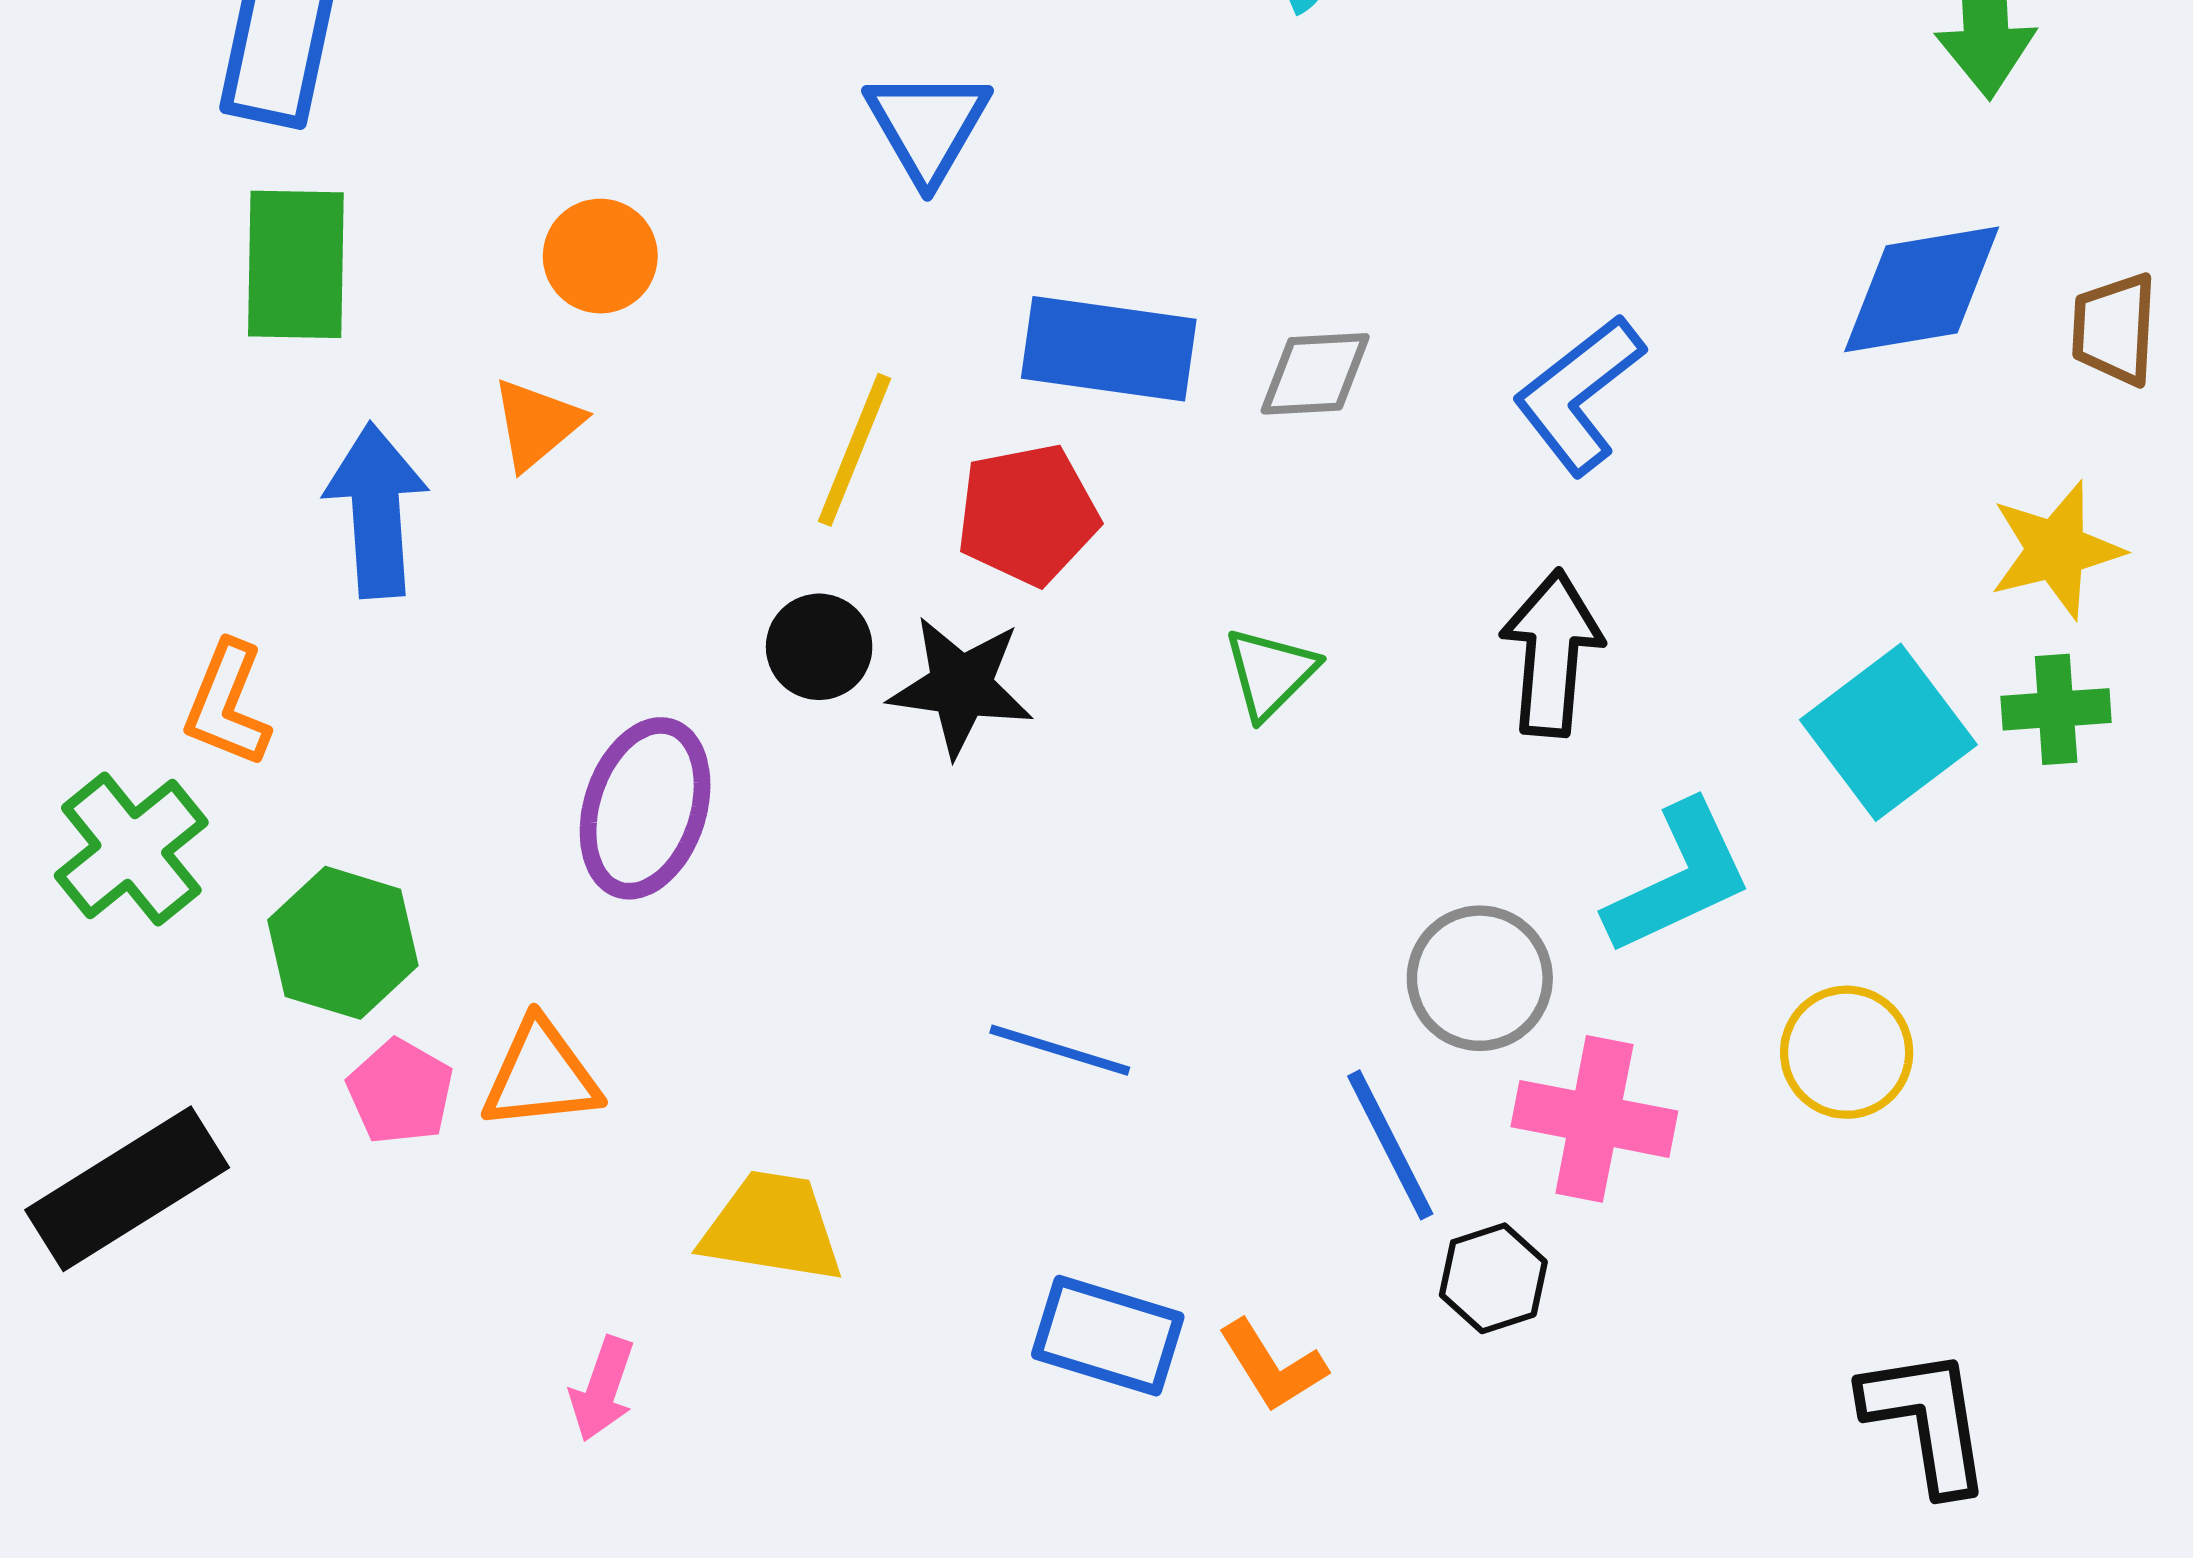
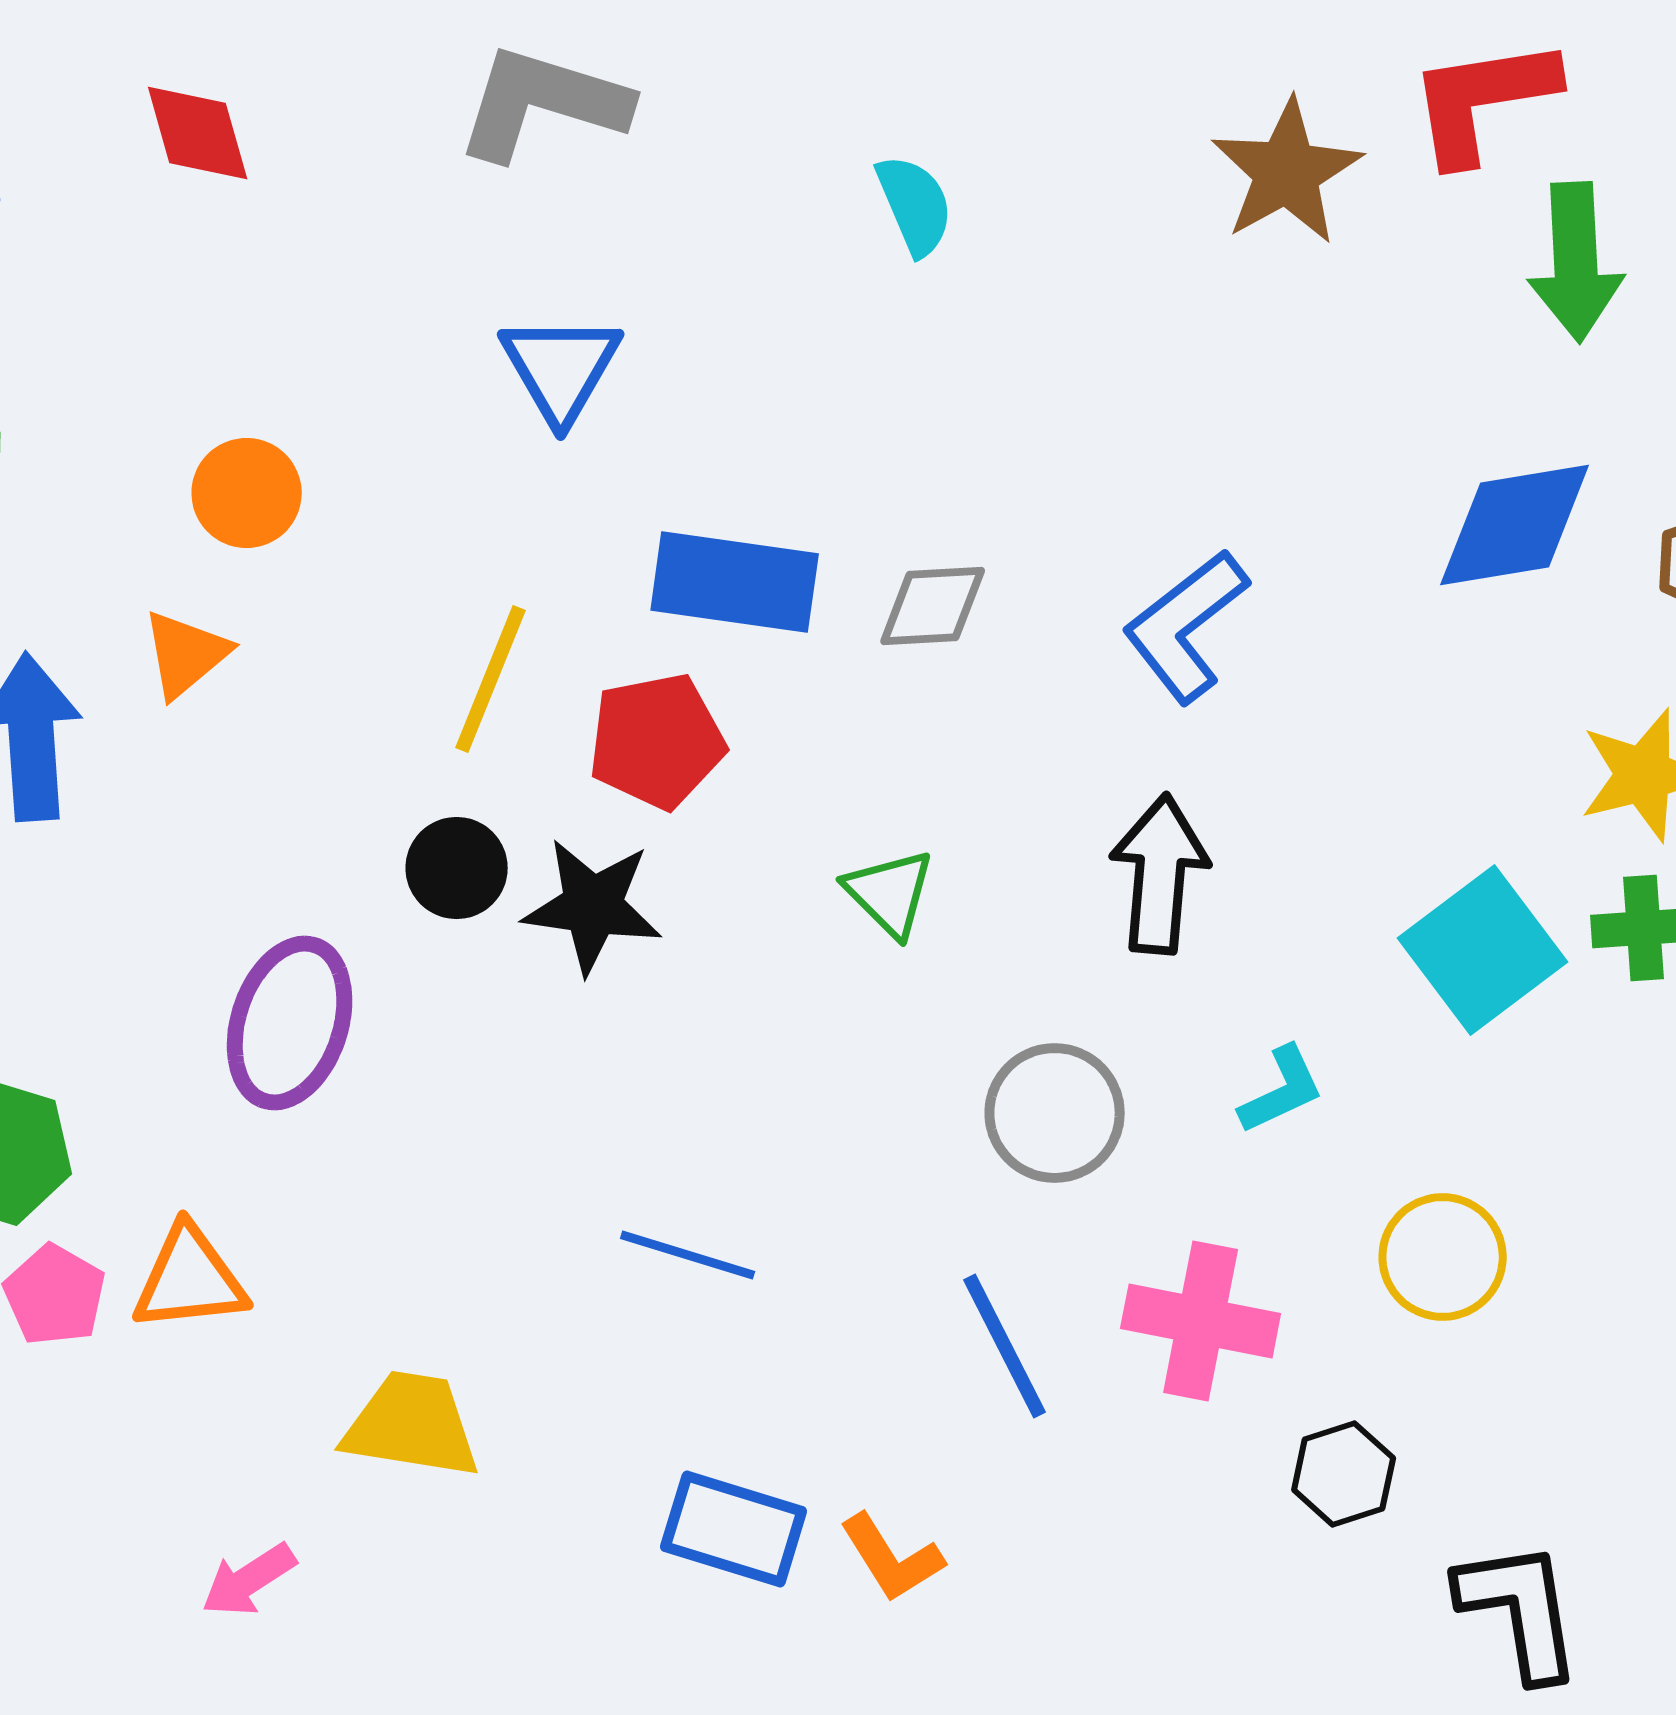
green triangle: (1270, 673) -> (890, 893), turned -30
cyan L-shape: (1679, 878) -> (1282, 1090), size x0.6
gray circle: (1480, 978) -> (1055, 1113), moved
black hexagon: (1493, 1278) -> (1344, 1474), moved
pink arrow: (602, 1389) -> (249, 1580), turned 38

